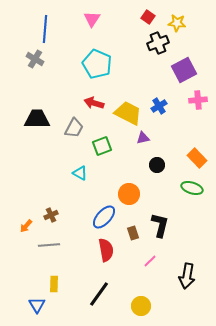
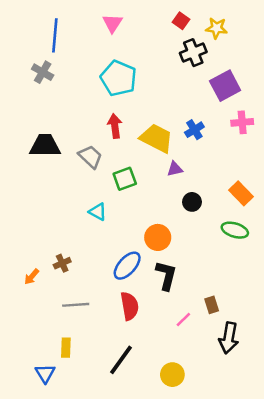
red arrow: (94, 103) -> (115, 126), turned 66
gray trapezoid: (74, 128) -> (90, 157), turned -75
black L-shape: (160, 225) -> (166, 275), moved
brown rectangle: (133, 233) -> (212, 305), moved
gray line: (49, 245) -> (76, 305), moved

